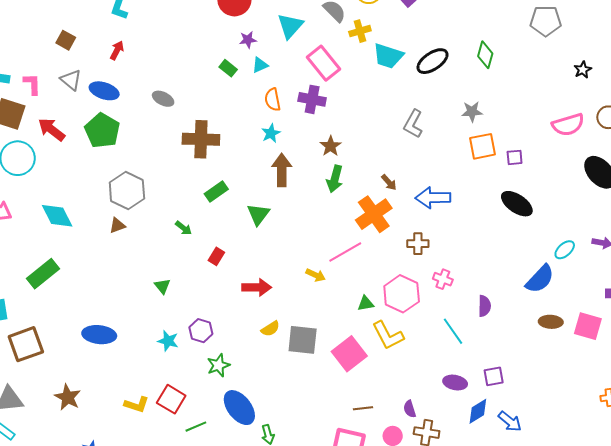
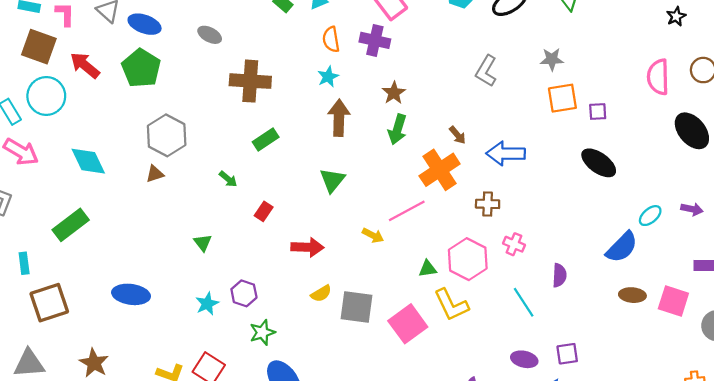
pink semicircle: (568, 125) -> (658, 77), turned 104
green triangle: (258, 214) -> (332, 180), moved
cyan star: (168, 341) -> (207, 304), turned 30

